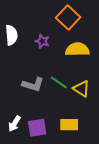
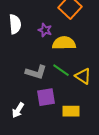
yellow semicircle: (77, 49) -> (64, 43), moved
purple square: (37, 128) -> (46, 97), moved

